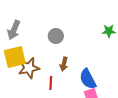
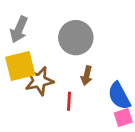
gray circle: (56, 36) -> (76, 38), size x1.6

